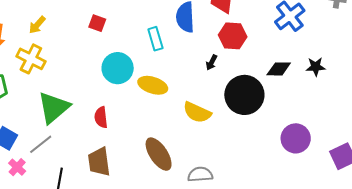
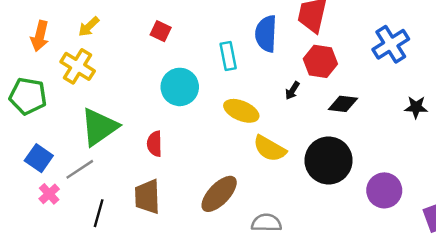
black diamond: (279, 69) -> (343, 104), moved
yellow ellipse: (153, 85) -> (241, 111), moved
black circle: (244, 95) -> (329, 160), moved
brown ellipse: (159, 154) -> (219, 194), turned 72

